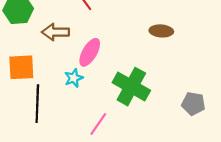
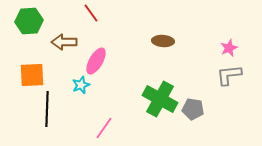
green cross: (131, 87) -> (160, 99), moved

